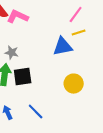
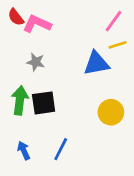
gray star: (12, 53) -> (36, 62), moved
blue line: (36, 112) -> (61, 149), turned 72

